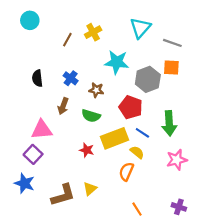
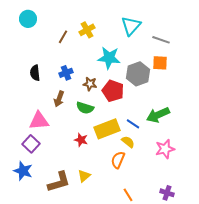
blue cross: (71, 78) -> (66, 73), turned 32
red pentagon: (131, 107) -> (113, 91), moved
green arrow: (169, 123) -> (158, 115), turned 70

